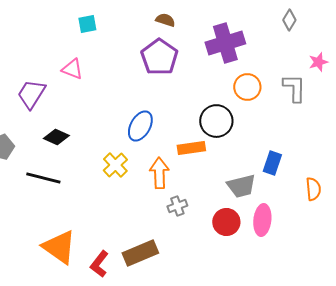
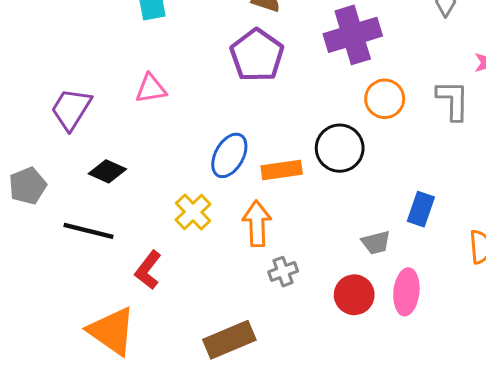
pink triangle: (72, 69) -> (151, 89), moved, turned -30
orange rectangle: (191, 148) -> (282, 170), moved
gray trapezoid: (241, 186) -> (376, 242), size x0.7
red L-shape: (99, 264) -> (148, 270), moved

